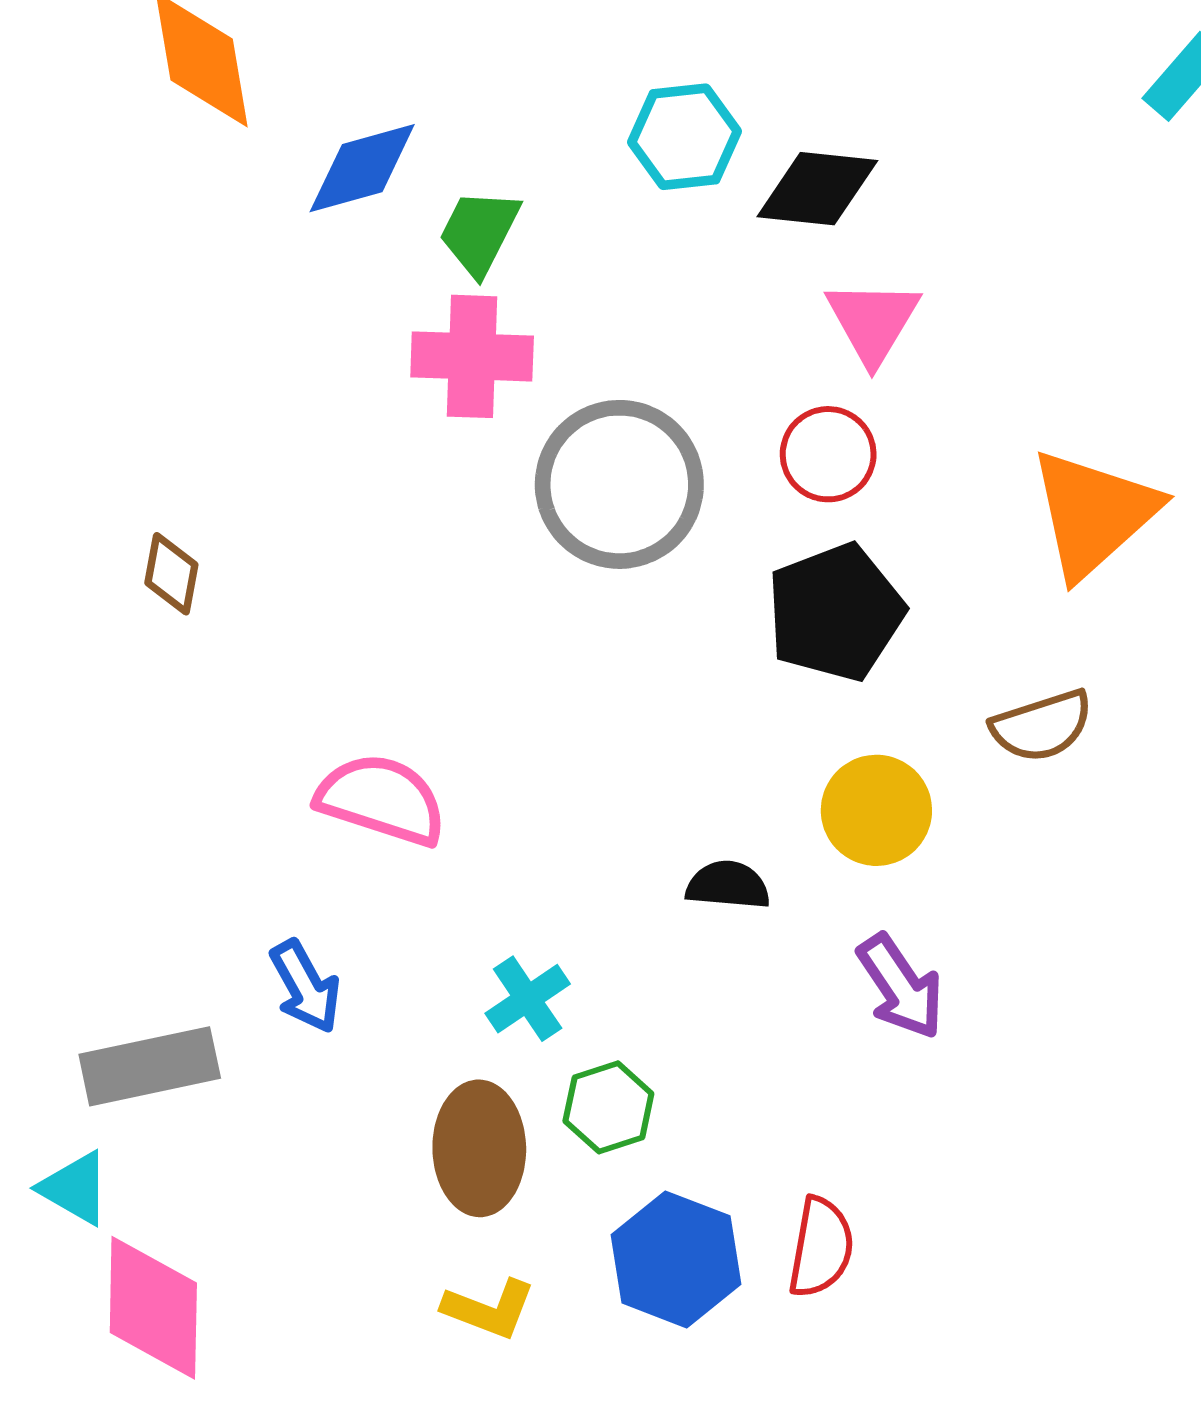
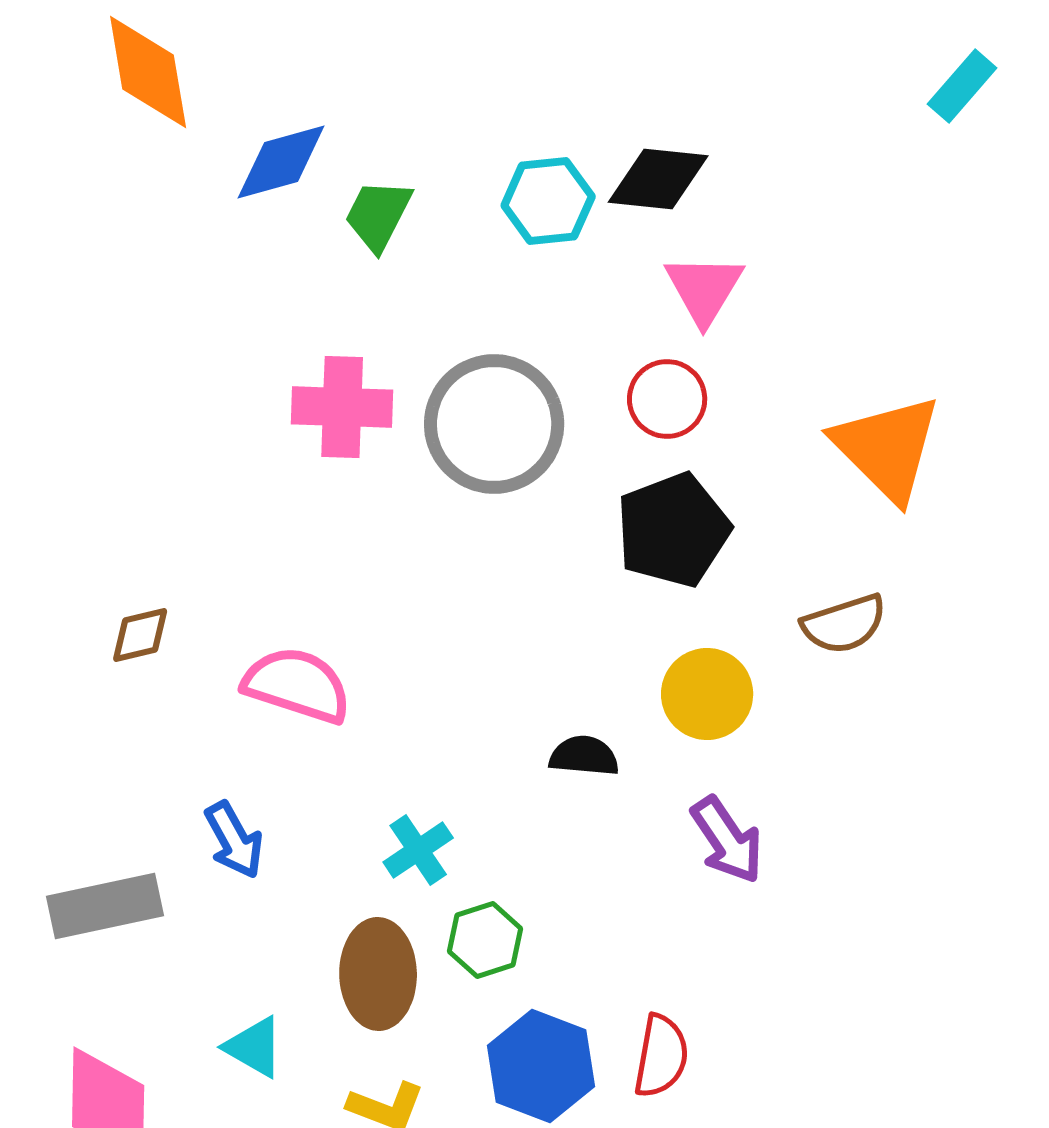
cyan hexagon: (684, 137) -> (548, 201), moved
pink cross: (472, 356) -> (342, 407), moved
orange triangle: (1094, 513) -> (887, 448), turned -33
brown diamond: (171, 574) -> (140, 635), moved, turned 66
cyan triangle: (75, 1188) -> (254, 1047), moved

